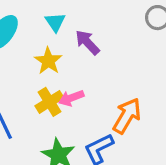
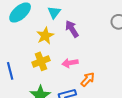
pink arrow: (71, 98) -> (70, 63), moved
orange arrow: (127, 116) -> (88, 79), size x0.7

